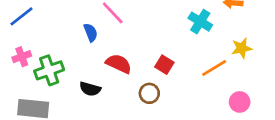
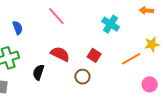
cyan cross: (200, 22) -> (111, 24), moved
blue semicircle: (91, 33) -> (18, 28), moved
black semicircle: (90, 89) -> (38, 72), turned 91

